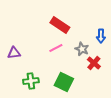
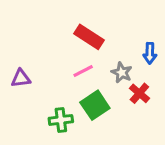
green cross: (31, 81) -> (61, 120), moved
green square: (64, 82) -> (95, 105), moved, turned 30

